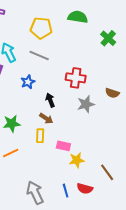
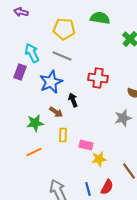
blue star: (28, 82) -> (51, 82), size x1.6
gray star: (86, 104) -> (123, 118), moved
brown arrow: (46, 118) -> (56, 112), moved
red semicircle: (85, 189) -> (107, 187), turned -77

